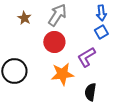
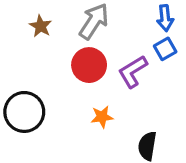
purple L-shape: (86, 57) -> (133, 71), moved
orange star: (62, 74) -> (102, 117), size x0.6

